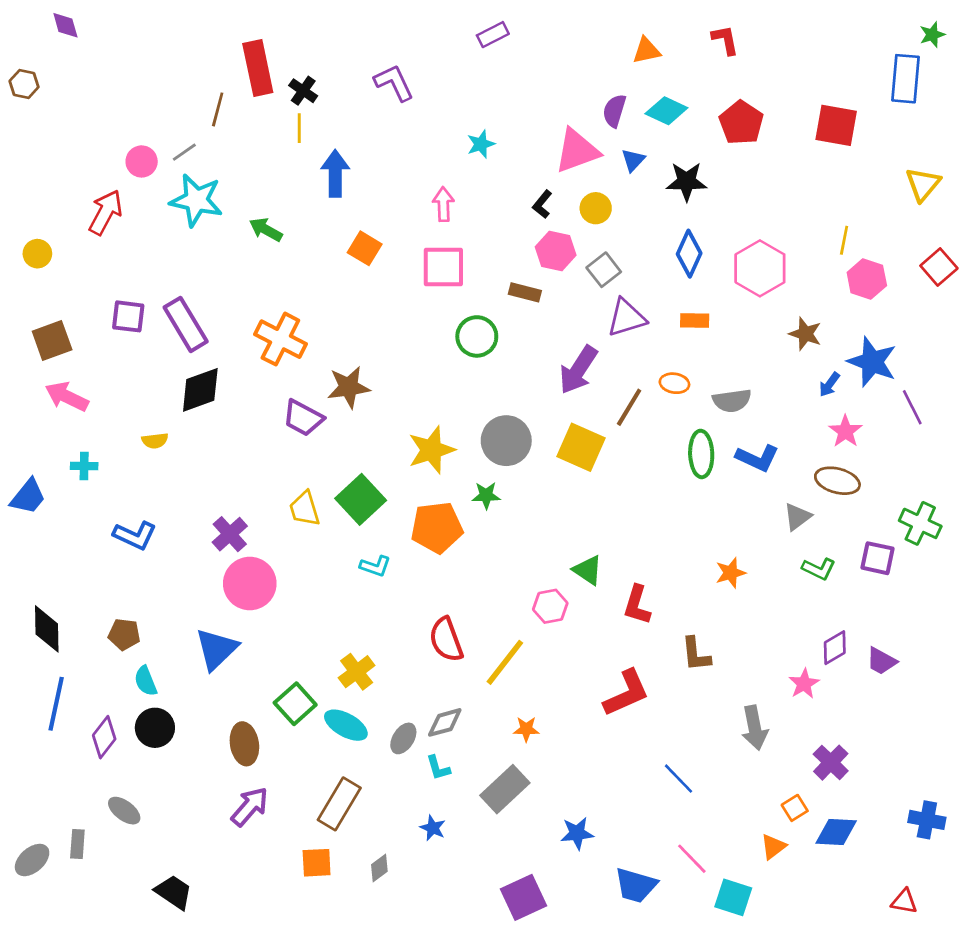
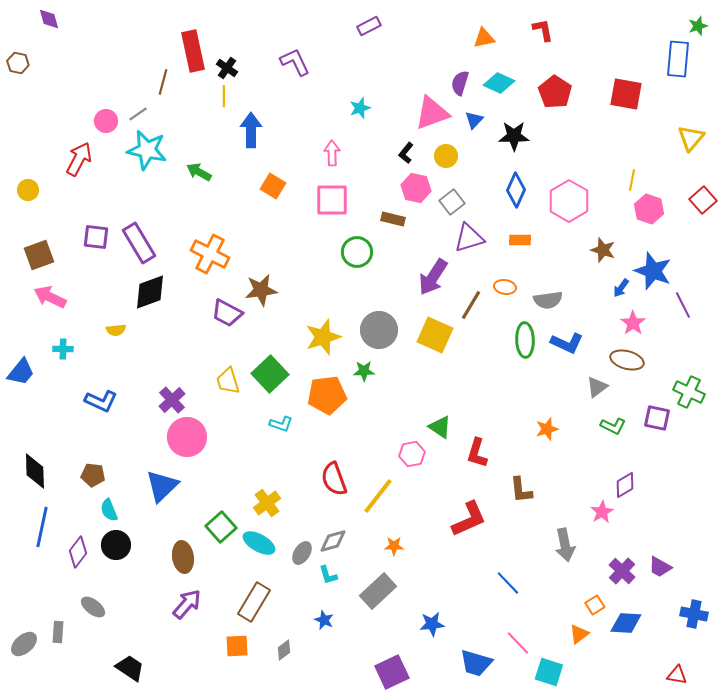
purple trapezoid: (881, 661) -> (660, 567), moved

